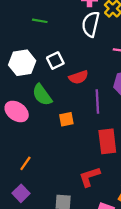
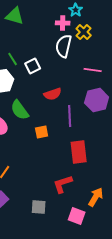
green line: (40, 21) -> (13, 59), moved, turned 48
white square: (55, 61) -> (33, 66), moved

